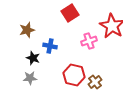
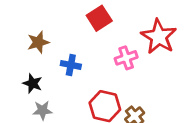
black star: (33, 58) -> (33, 83), moved

